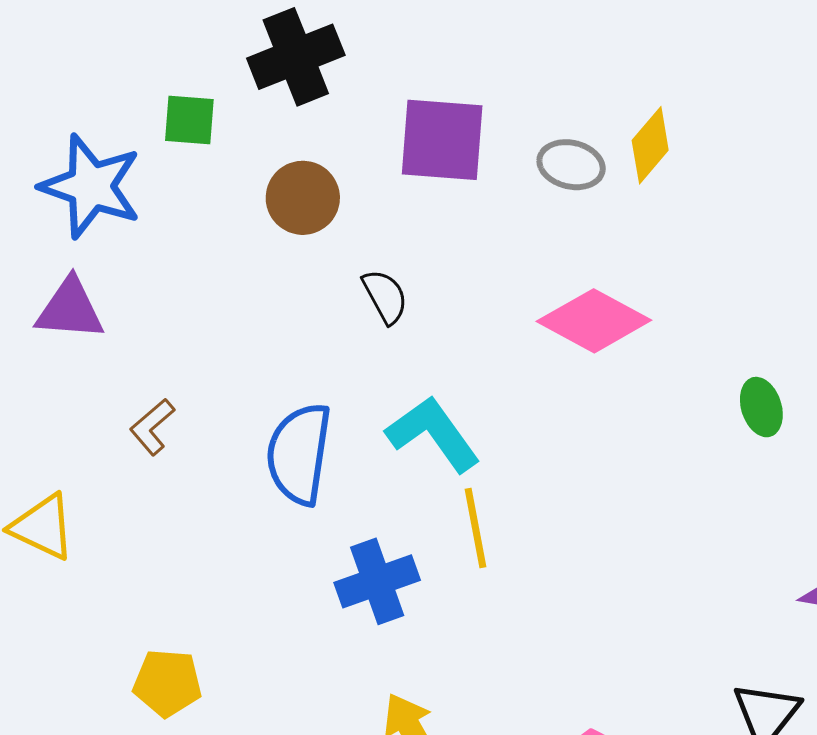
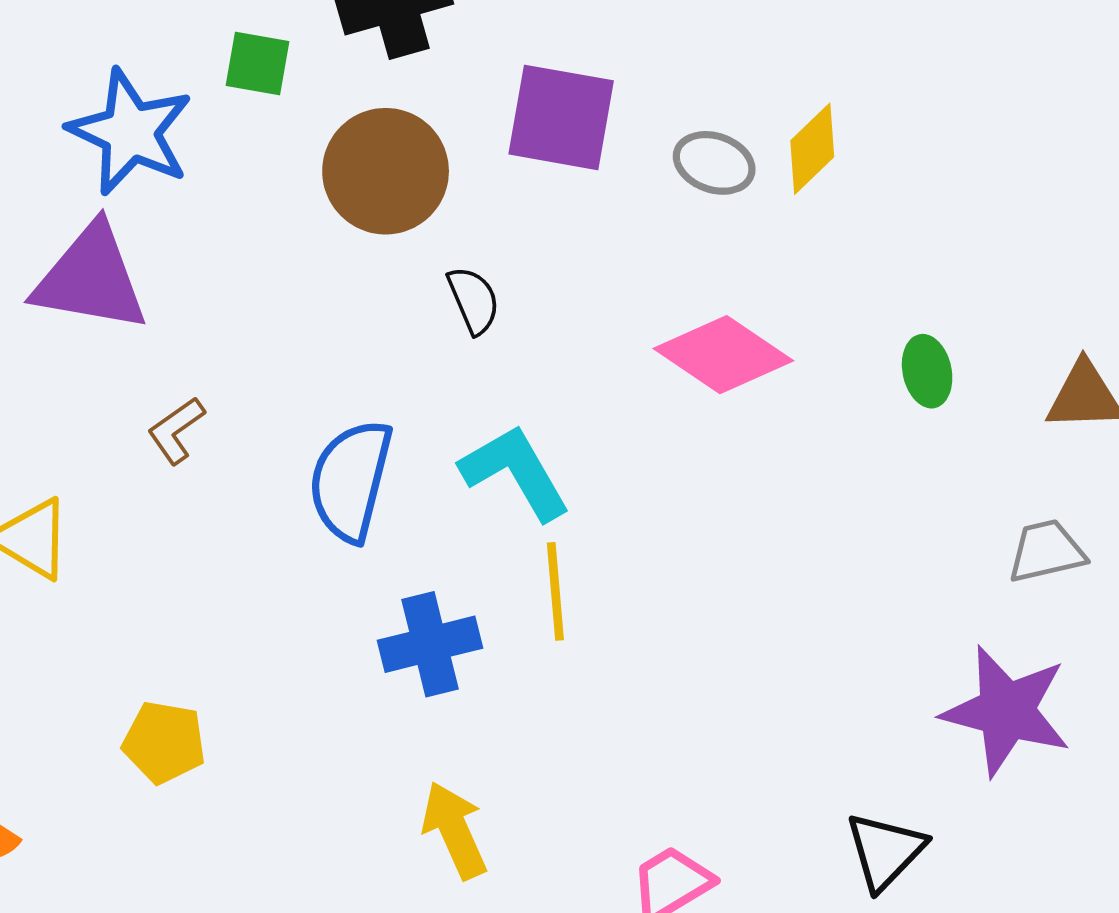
brown circle: (303, 198) -> (386, 171), size x1.4
purple triangle: (70, 309) -> (91, 278), size x1.4
green ellipse: (761, 407) -> (927, 371), moved

